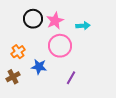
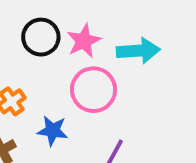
cyan arrow: (83, 26) -> (138, 51), size x1.5

